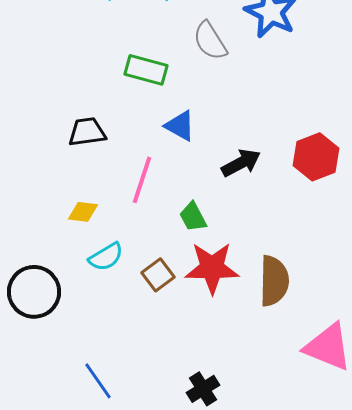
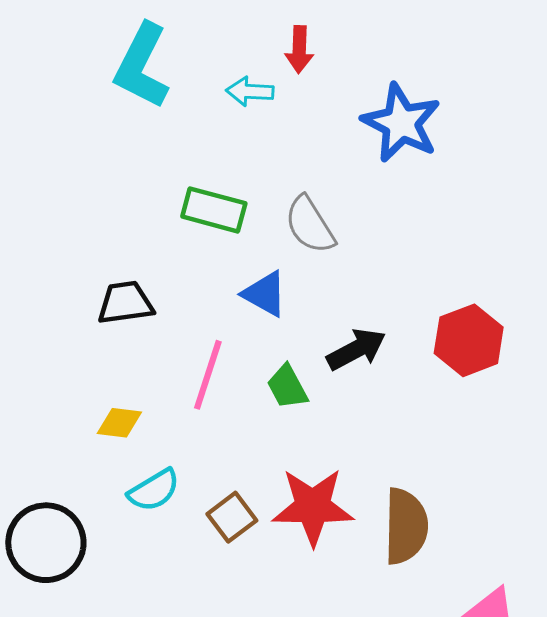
gray semicircle: (210, 41) -> (310, 225), moved
green trapezoid: (193, 217) -> (287, 387), moved

